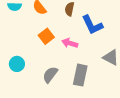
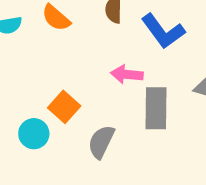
orange square: (46, 36) -> (64, 107), moved
gray rectangle: (80, 75) -> (156, 108), moved

